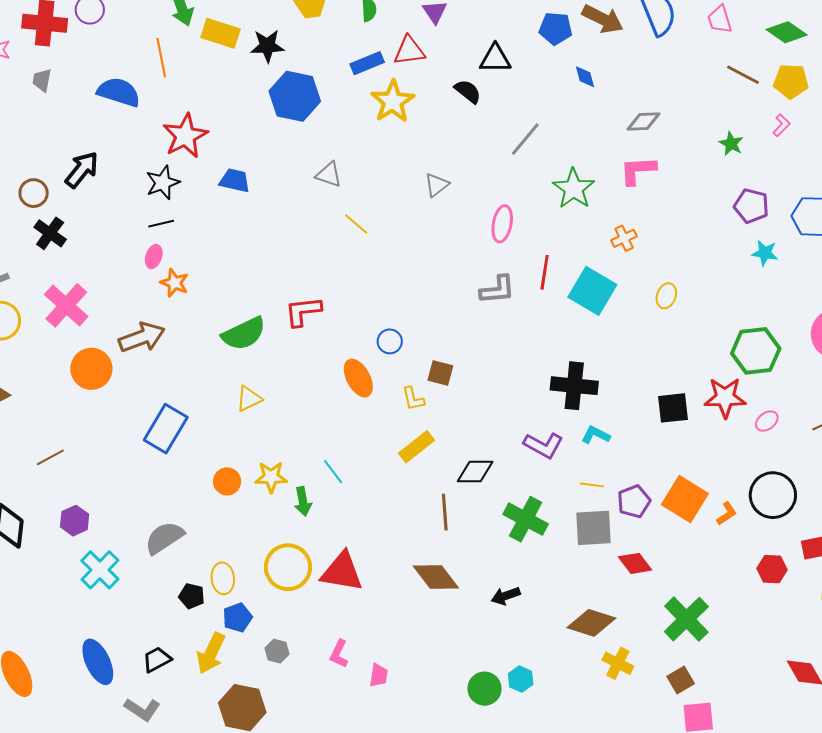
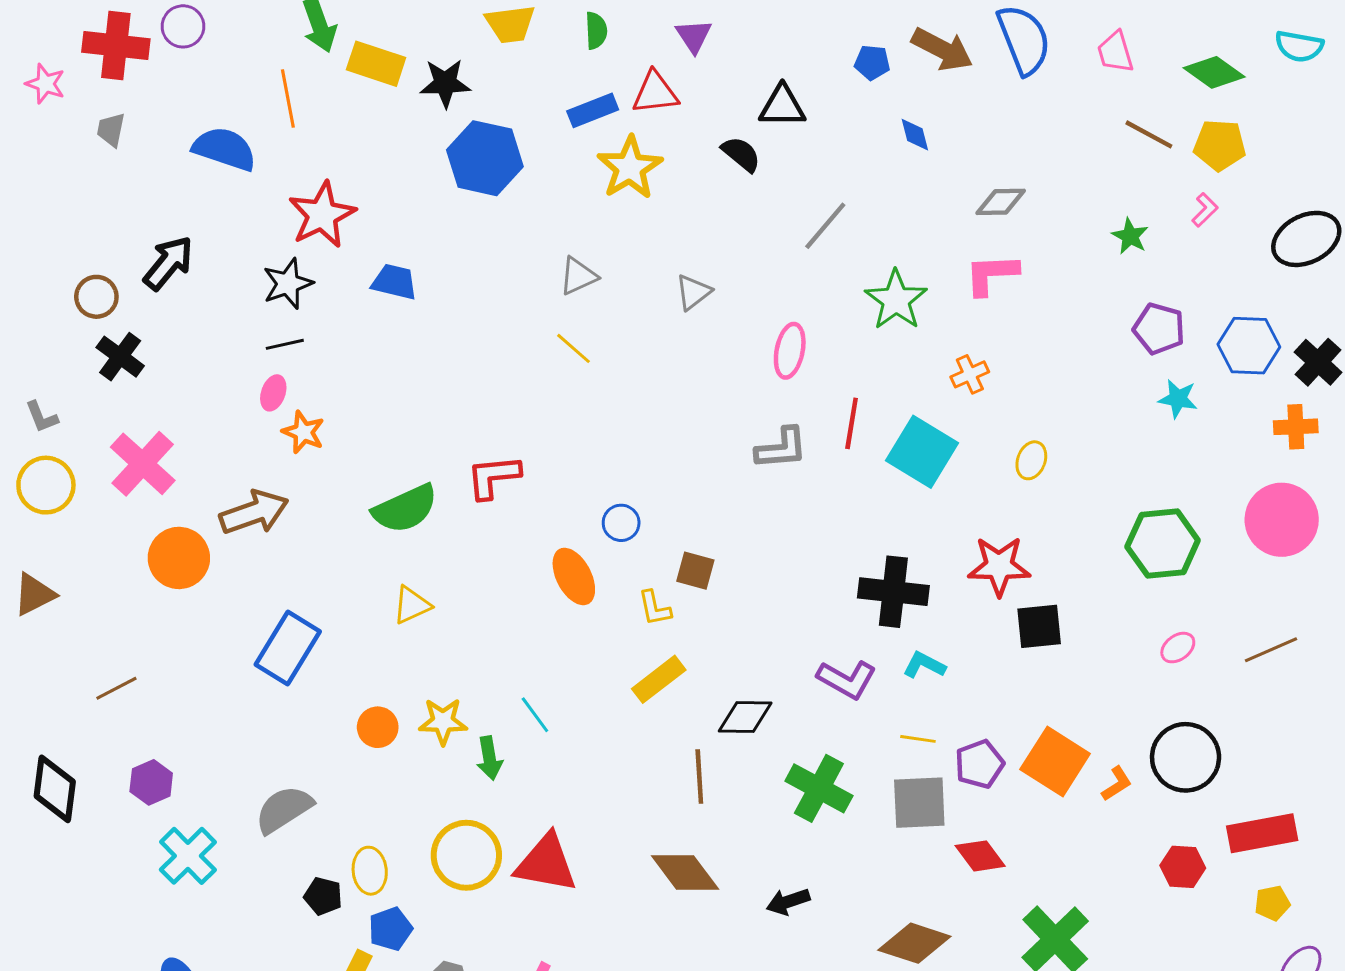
blue pentagon: (556, 28) -> (872, 62), size x0.7
gray triangle: (329, 175) -> (578, 276), moved, turned -44
red star: (725, 398) -> (999, 566), moved

